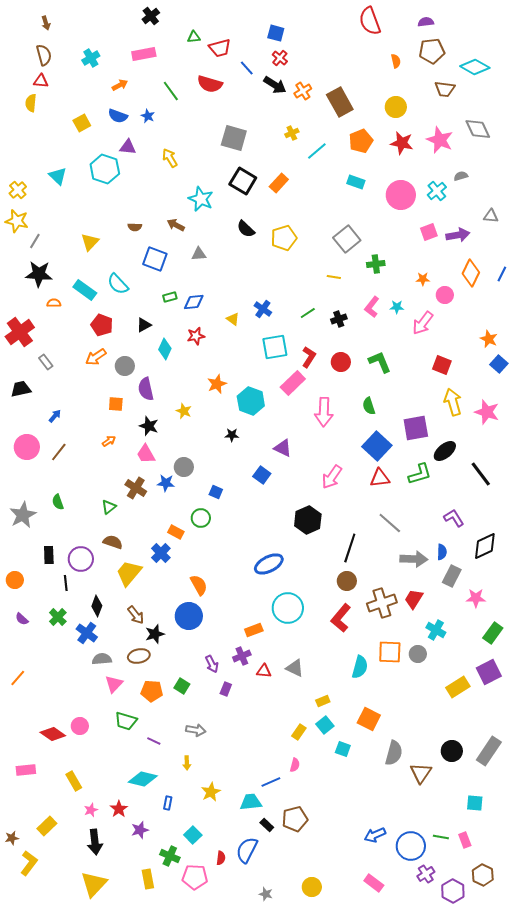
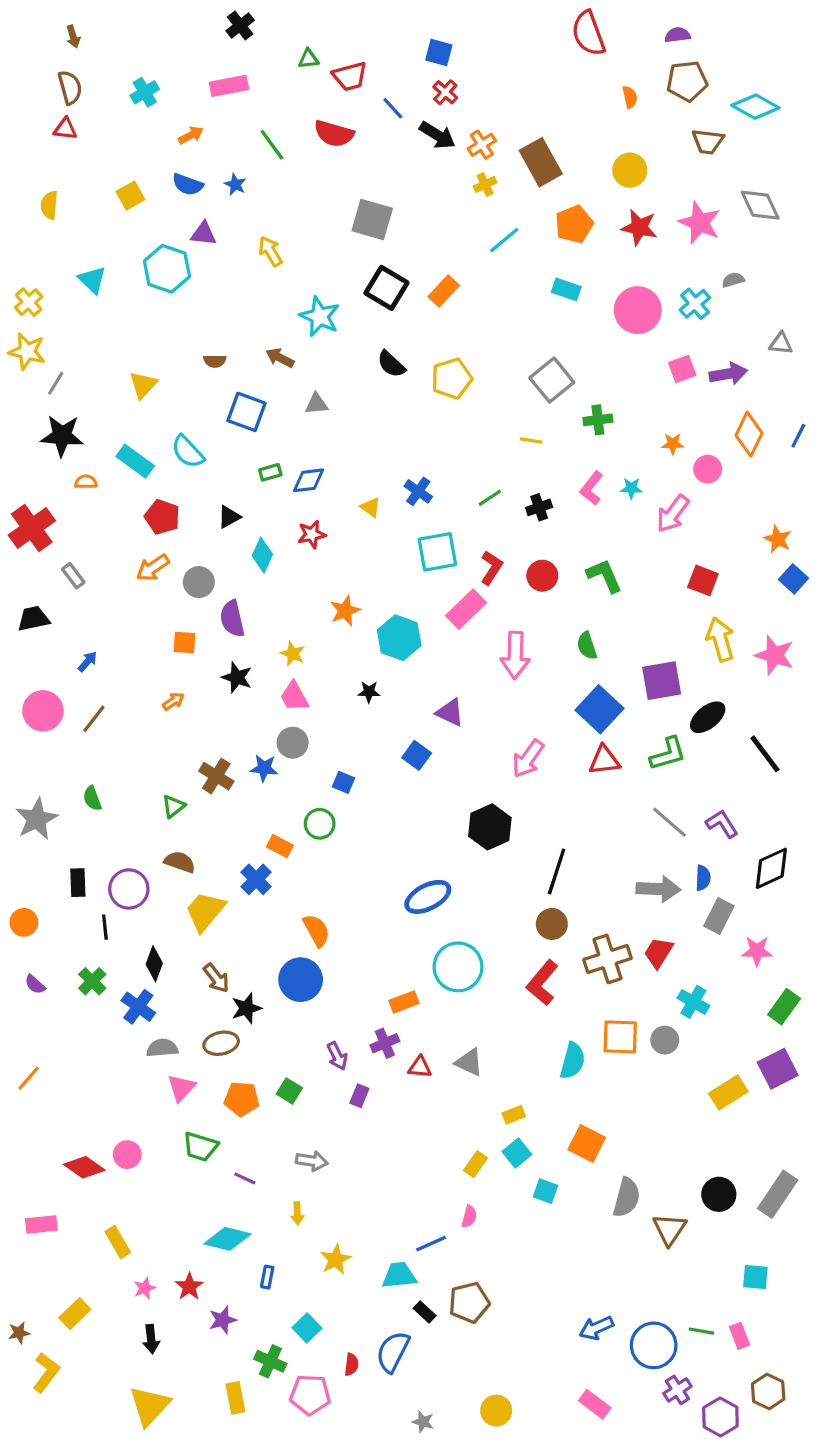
yellow semicircle: (31, 103) -> (49, 205), moved
yellow cross: (292, 133) -> (485, 184), moved
pink trapezoid: (146, 454) -> (294, 697), moved
gray line: (390, 523) -> (670, 822), moved
black arrow: (95, 842) -> (151, 1339), size x0.7

